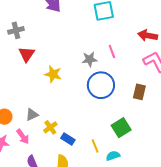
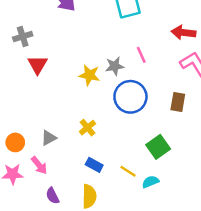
yellow star: (53, 74) -> (89, 75), moved
yellow cross: (50, 127) -> (88, 128), moved
yellow line: (95, 146) -> (128, 171), turned -32

